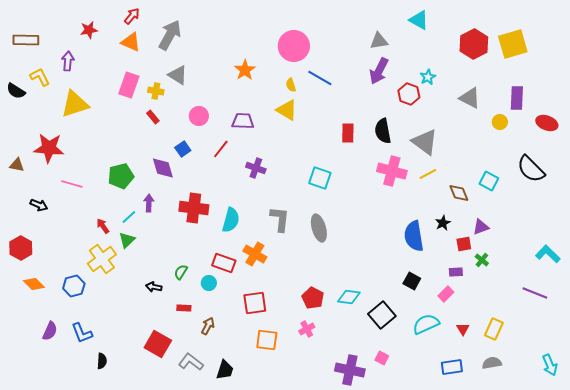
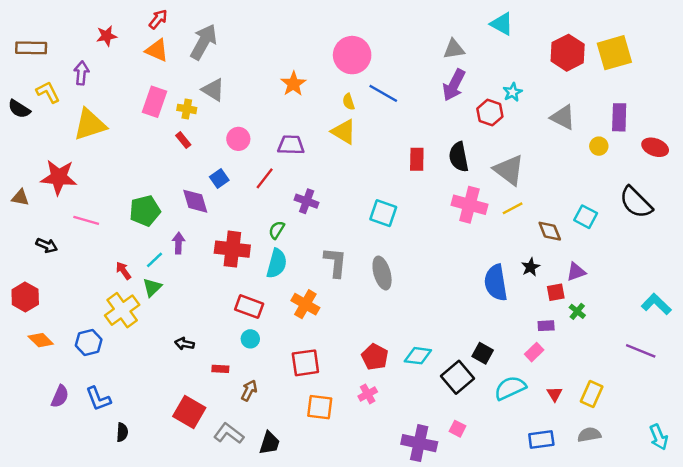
red rectangle: (224, 263) -> (249, 307), moved
green semicircle: (181, 272) -> (277, 230), moved
black square: (412, 281) -> (483, 353), moved

